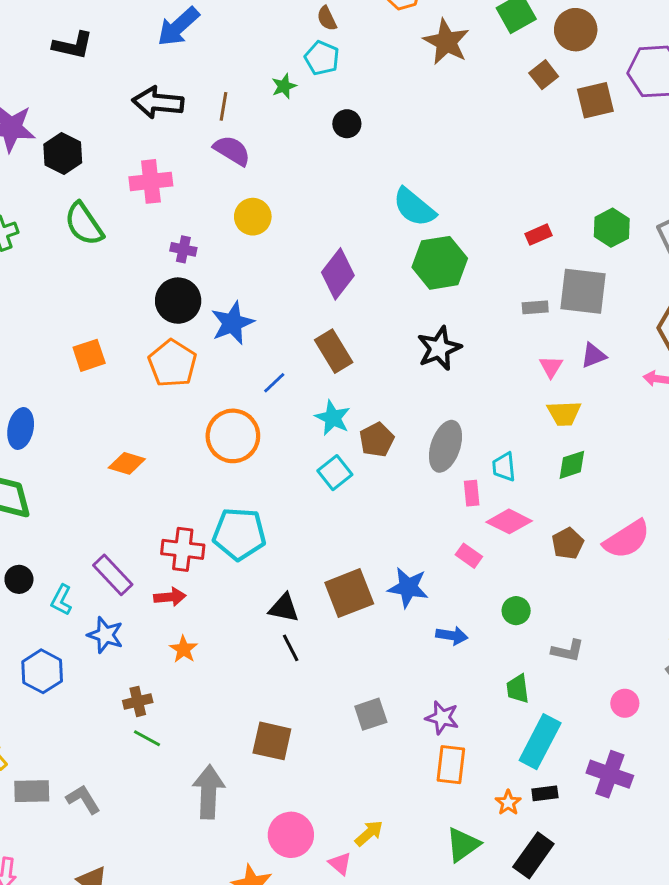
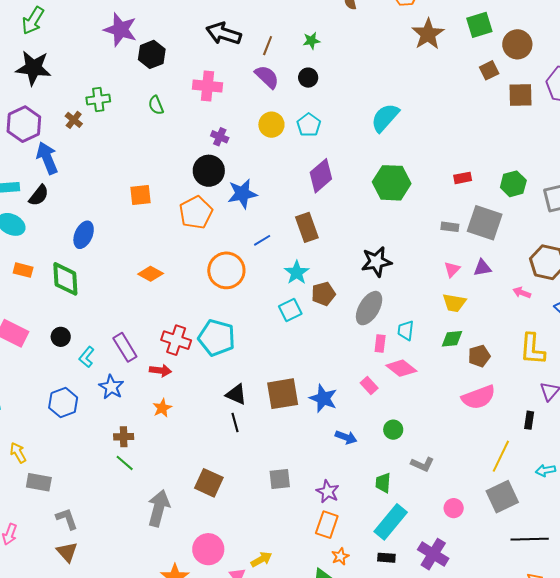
cyan pentagon: (322, 58) -> (309, 125), moved
black circle: (347, 124) -> (308, 78), moved
cyan semicircle: (414, 207) -> (385, 118), moved, turned 80
green semicircle: (84, 224) -> (156, 105), size x0.6
black star: (439, 348) -> (376, 262), moved
brown pentagon: (568, 543) -> (479, 356), moved
gray L-shape: (83, 799) -> (67, 519), moved
orange star: (508, 803) -> (340, 556), moved

